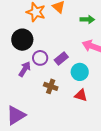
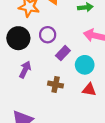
purple circle: (40, 58) -> (48, 35), moved

